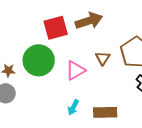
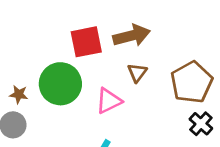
brown triangle: (103, 58) -> (137, 73), moved

